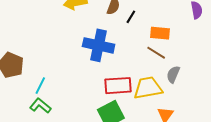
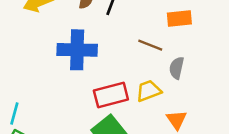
orange rectangle: (160, 33) -> (179, 18), moved
yellow trapezoid: (148, 88) -> (149, 91), size x0.7

